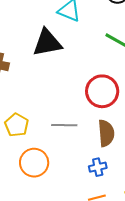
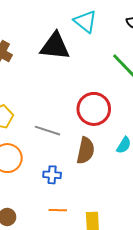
blue cross: (98, 167) -> (52, 175), moved

